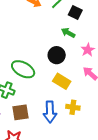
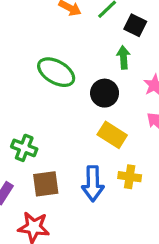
green arrow: (68, 33) -> (123, 57), turned 56
green ellipse: (23, 69) -> (56, 72), moved

